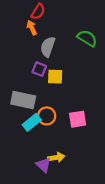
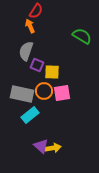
gray semicircle: (48, 47) -> (26, 51), moved
orange circle: (47, 116) -> (44, 91), moved
pink square: (78, 119) -> (62, 93), moved
purple triangle: (43, 165) -> (41, 146), moved

